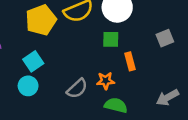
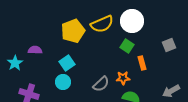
green square: (111, 39) -> (127, 46), turned 32

